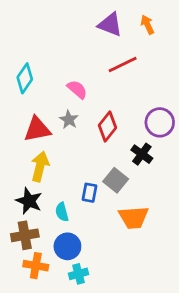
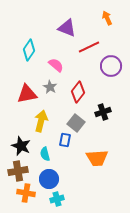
purple triangle: (110, 25) -> (67, 28), moved
cyan diamond: (25, 78) -> (29, 50), moved
purple circle: (160, 122) -> (111, 66), moved
black cross: (142, 154) -> (103, 112), turned 35
yellow arrow: (40, 166) -> (41, 121), moved
gray square: (116, 180) -> (76, 123), moved

